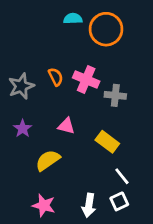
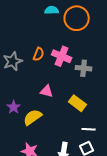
orange semicircle: (56, 77) -> (39, 54), turned 48
purple star: (23, 129) -> (14, 107), moved
white line: (122, 176) -> (89, 129), turned -48

